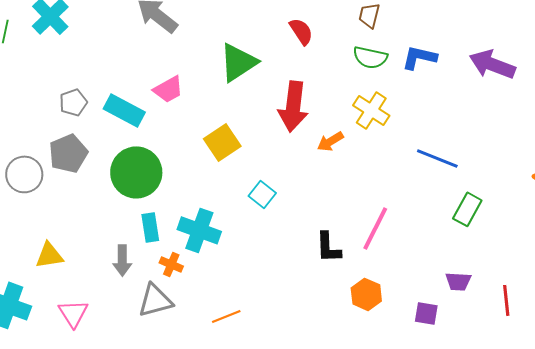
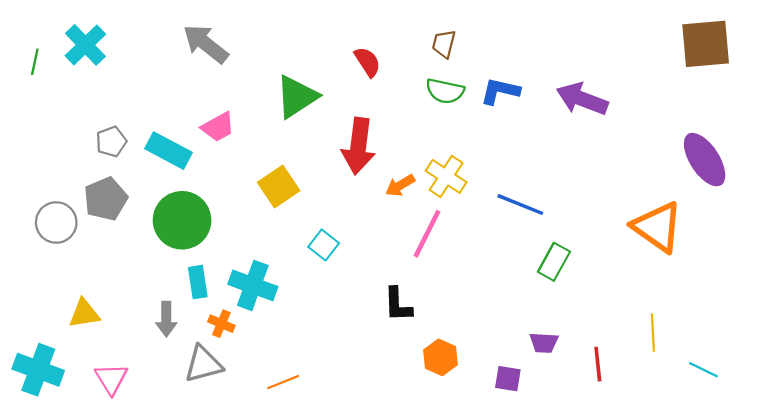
yellow cross: (371, 110) -> (446, 176), moved
pink line: (375, 228) -> (427, 234), moved

